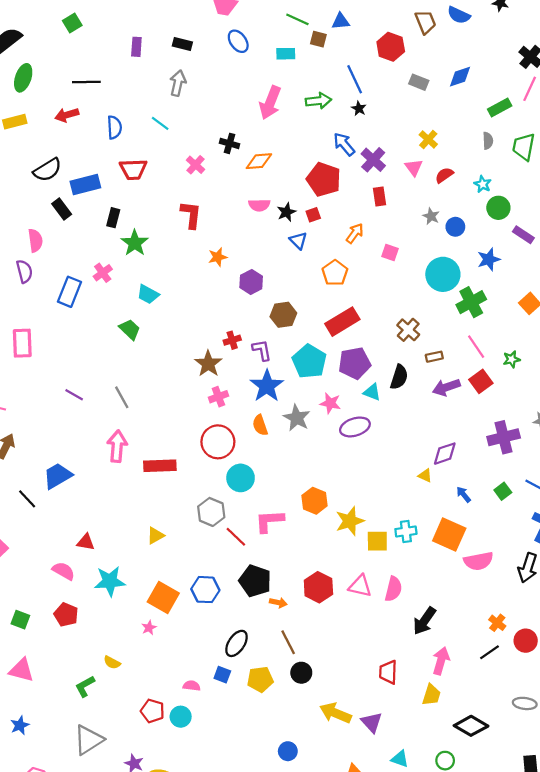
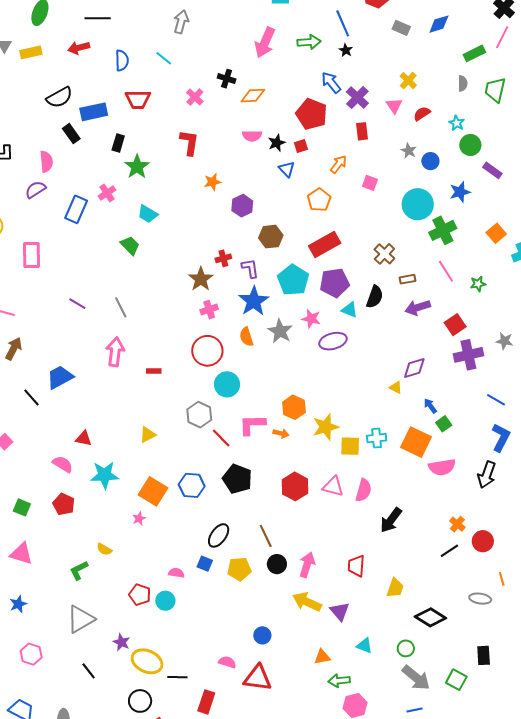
purple semicircle: (24, 271) -> (35, 189), turned -110
red square: (481, 381) -> (455, 325), moved
red rectangle: (160, 466) -> (154, 371), size x0.5
green square: (503, 491) -> (444, 424), moved
orange arrow: (278, 603) -> (281, 433), moved
pink arrow: (441, 661) -> (307, 565), moved

